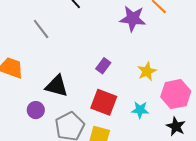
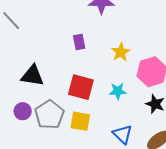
purple rectangle: (103, 66) -> (79, 42), moved, turned -42
purple circle: (36, 110) -> (23, 111), moved

